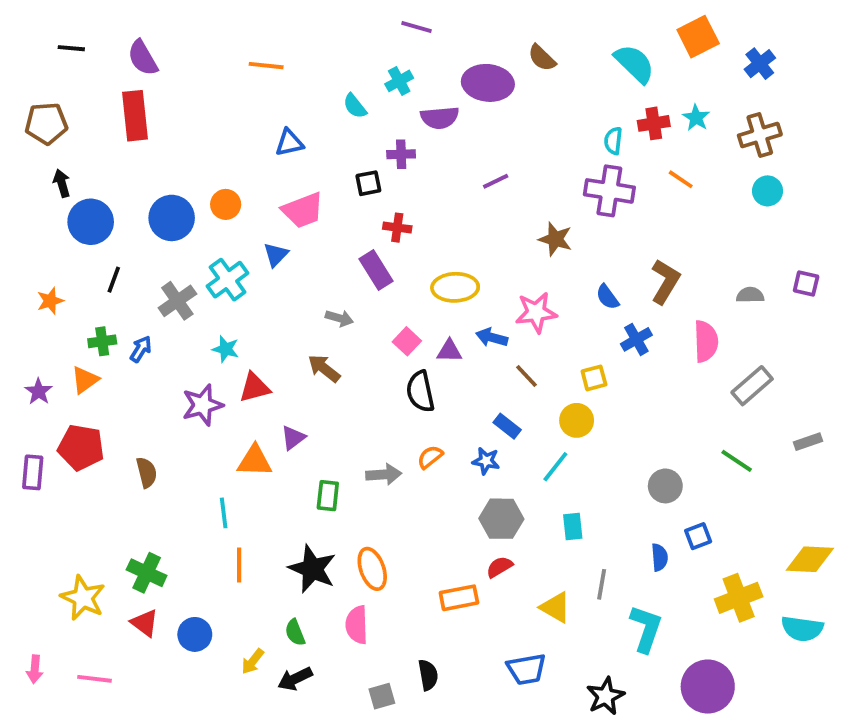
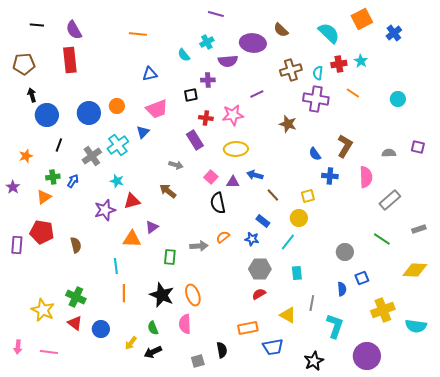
brown cross: (760, 135) -> (291, 70), moved
pink star: (536, 312) -> (233, 115), moved
blue cross: (636, 339) -> (330, 176), turned 35
purple star: (39, 391) -> (13, 187), moved
yellow diamond: (810, 559) -> (415, 270), moved
orange rectangle: (459, 598) -> (248, 328), moved

